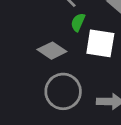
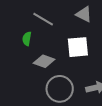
green semicircle: (78, 22) -> (27, 39), moved

